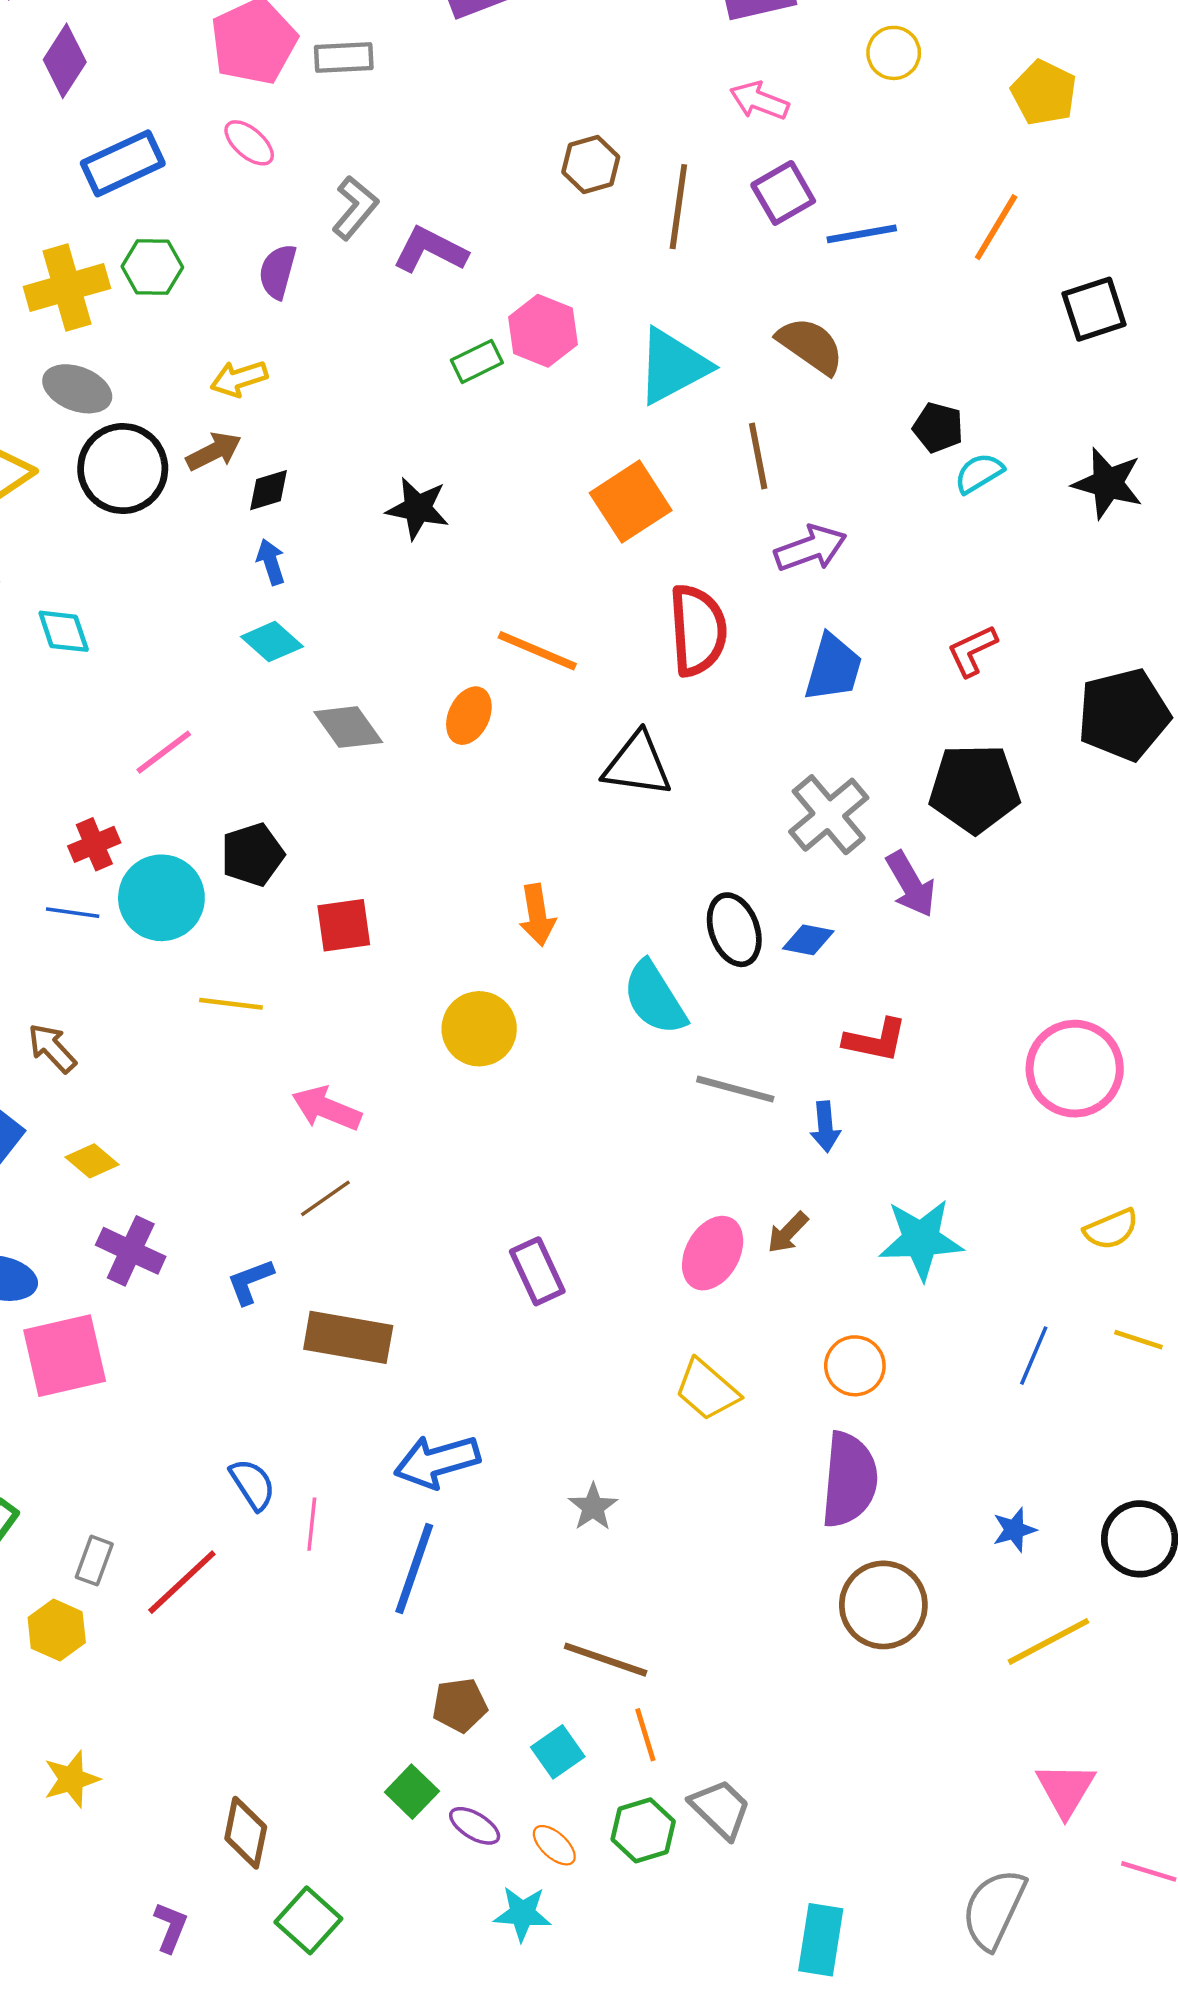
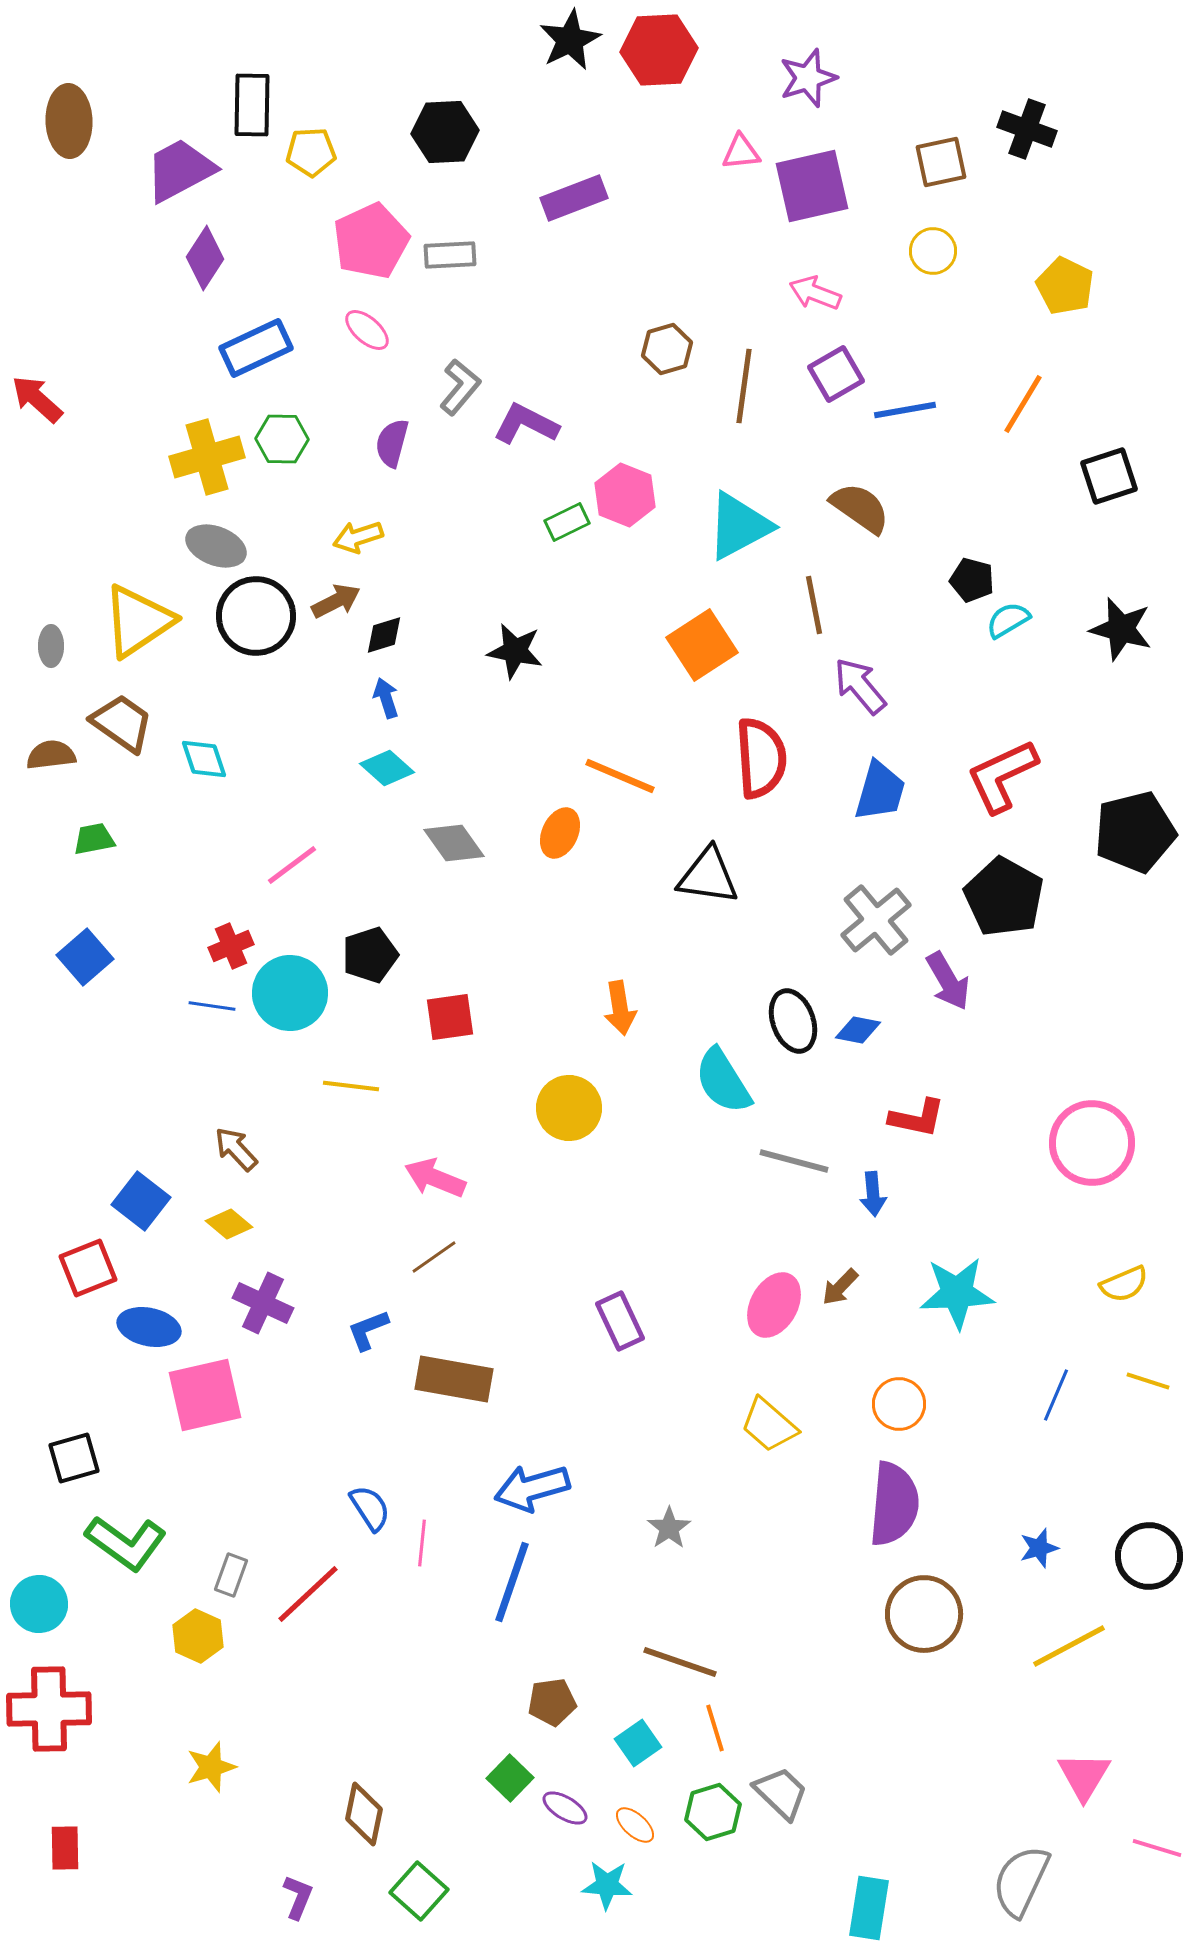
purple arrow: (811, 548) -> (860, 686), turned -110
red L-shape: (972, 651) -> (1002, 776), size x1.6
black pentagon: (974, 788) -> (1004, 897), turned 30
brown arrow: (52, 1048) -> (236, 1149), moved

